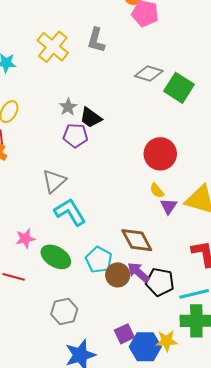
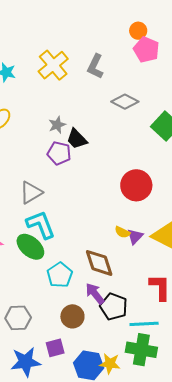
gray diamond: (149, 74) -> (125, 102), moved
yellow semicircle: (157, 191) -> (122, 232), moved, turned -35
green ellipse: (56, 257) -> (30, 247), moved
brown circle: (118, 275) -> (72, 316), moved
purple square: (124, 334) -> (55, 348), moved

